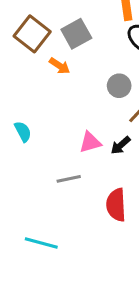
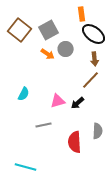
orange arrow: (60, 66) -> (48, 54), moved
gray circle: (119, 86) -> (66, 49), moved
cyan semicircle: (23, 132) -> (24, 94), moved, turned 56

